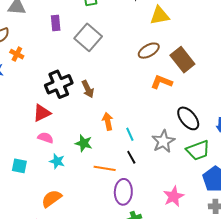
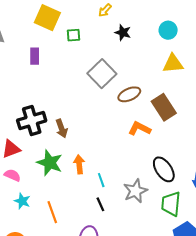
yellow triangle: (160, 16) -> (173, 64), moved
gray square: (88, 37) -> (102, 74), moved
green star: (84, 143) -> (50, 163), moved, size x1.4
green trapezoid: (198, 150) -> (171, 204), turned 110
orange line: (105, 168) -> (52, 212), moved, turned 55

